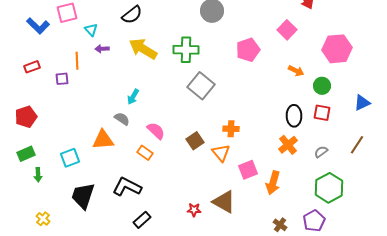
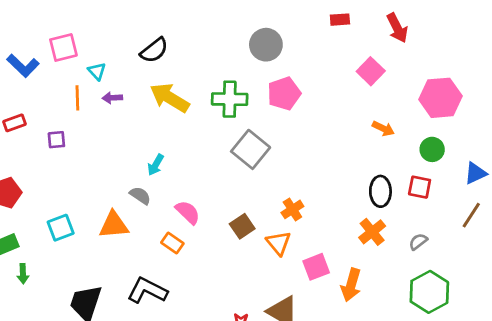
pink pentagon: (248, 50) -> (284, 94), moved
orange line: (77, 61) -> (77, 98), moved
green circle: (322, 86) -> (432, 149), moved
orange cross: (231, 129) -> (292, 209), turned -35
brown line: (357, 145) -> (471, 215), moved
cyan square: (70, 158) -> (61, 228), moved

